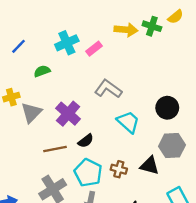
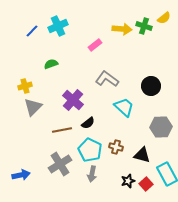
cyan cross: (67, 43) -> (58, 26), moved
blue line: (18, 46) -> (32, 31), moved
black circle: (167, 108) -> (151, 86), moved
gray triangle: (31, 112) -> (33, 107), moved
black triangle: (150, 166) -> (142, 155), moved

